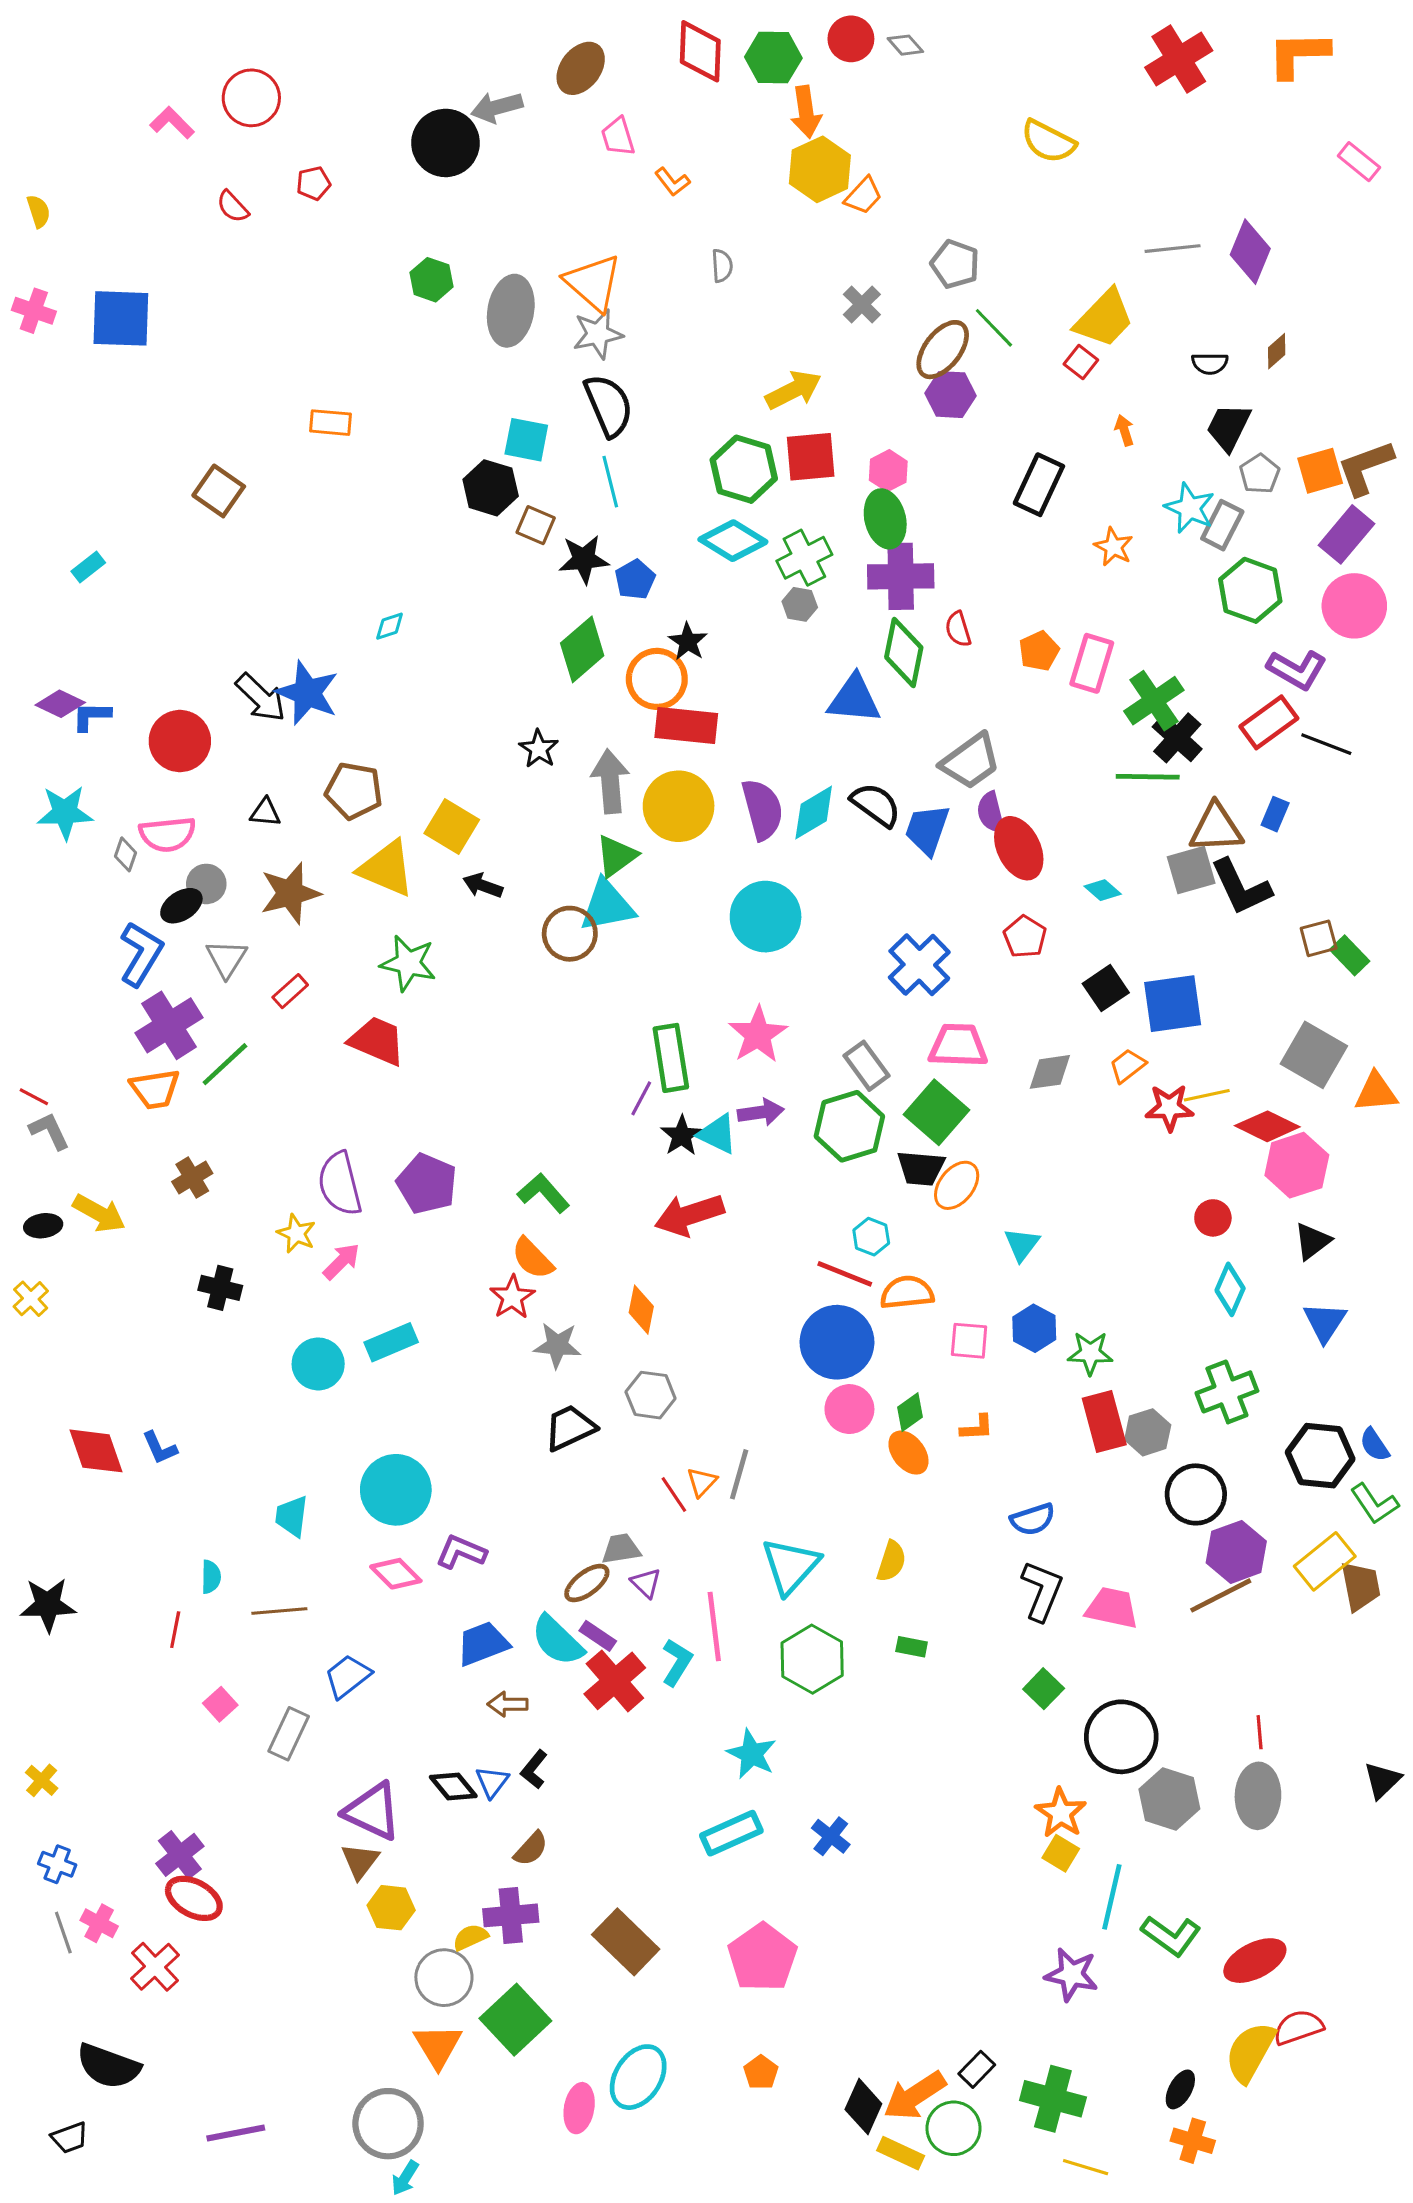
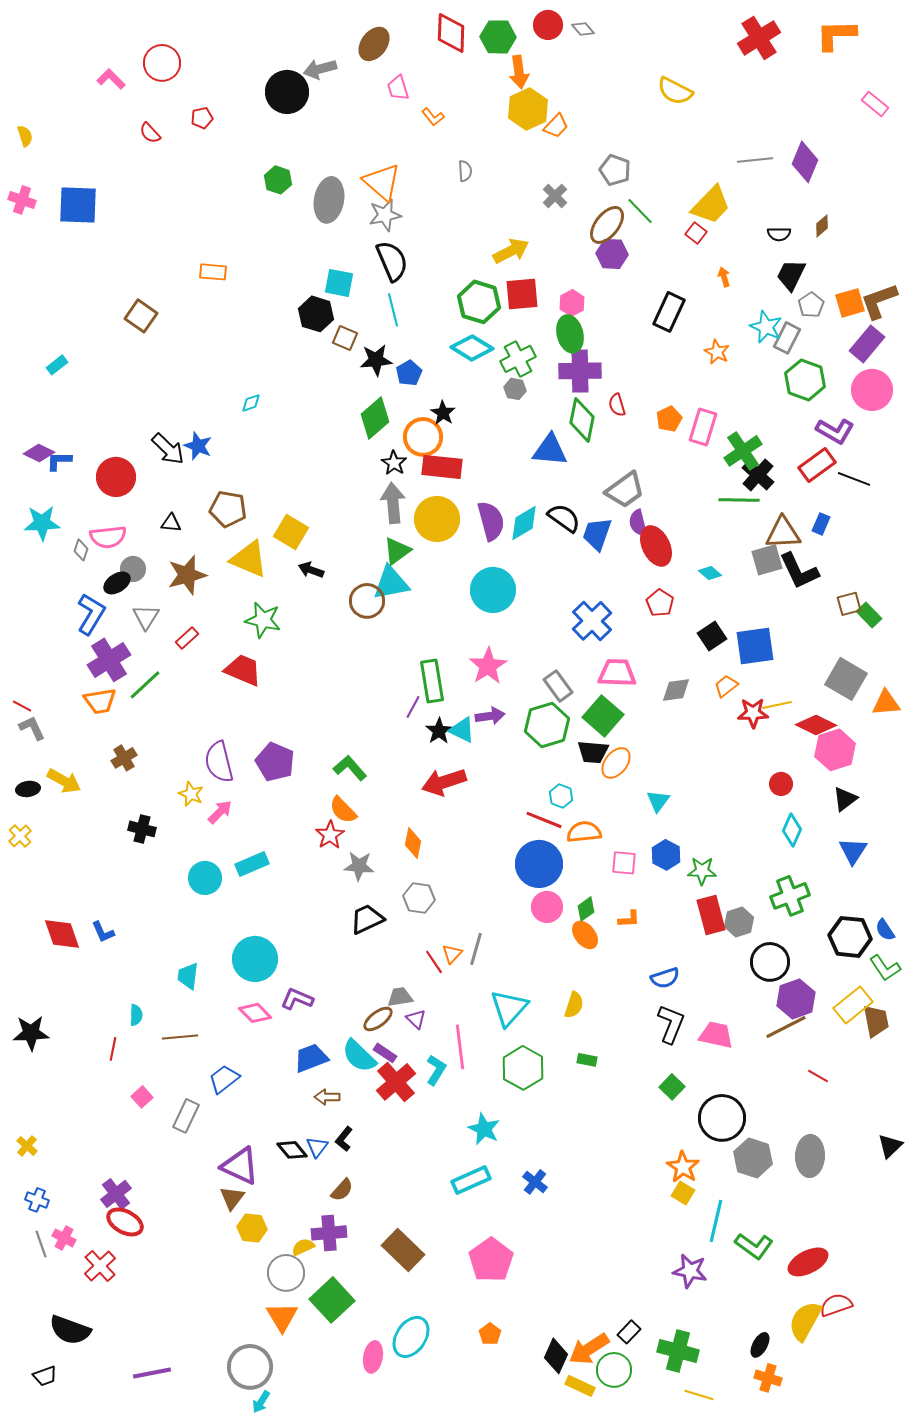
blue star: (307, 693) -> (198, 446), size x0.7
black star: (539, 749) -> (394, 463), moved
red line: (1260, 1732) -> (818, 1076), moved, turned -55

